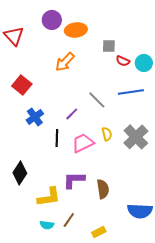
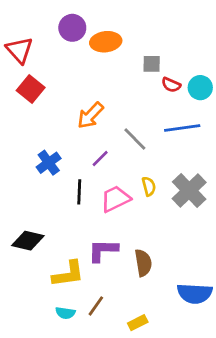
orange arrow: (65, 62) -> (90, 115), moved
red square: (22, 85) -> (31, 89), moved
black diamond: (20, 173) -> (28, 241), turned 70

